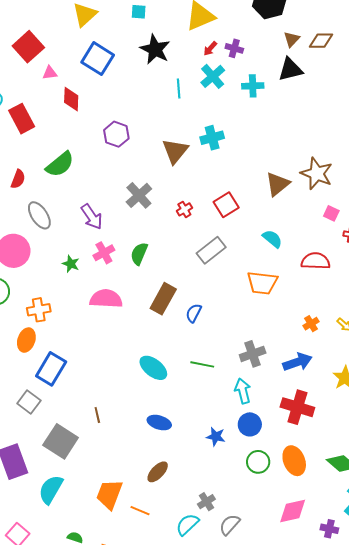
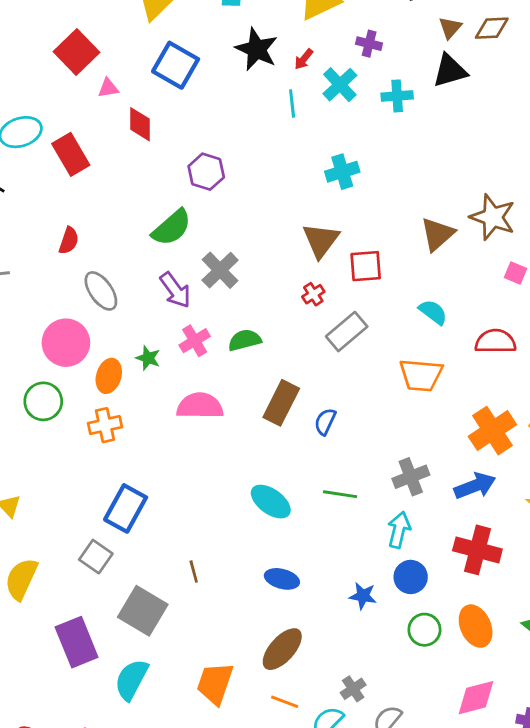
red arrow: (210, 49) -> (304, 59), moved
brown triangle: (175, 151) -> (321, 240), moved
green semicircle: (60, 164) -> (172, 228), moved
gray cross: (139, 195) -> (220, 270), moved
red square: (226, 205) -> (366, 266), turned 30
red cross: (184, 209) -> (313, 294), moved
green semicircle: (139, 254) -> (245, 340), turned 55
orange cross: (311, 324) -> (492, 431), size x2.0
orange ellipse: (26, 340) -> (109, 376), moved
cyan arrow: (243, 391) -> (399, 530), turned 30
brown ellipse: (158, 472) -> (282, 649), size x1.4
orange line: (140, 511) -> (285, 702), moved

